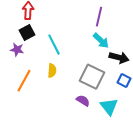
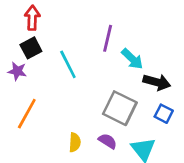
purple line: (99, 17) -> (108, 38), moved
yellow semicircle: (52, 71) -> (75, 142), moved

